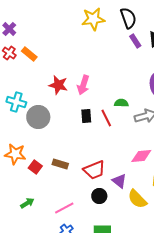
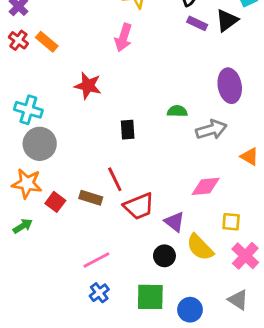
purple rectangle: (135, 41) -> (197, 23), turned -32
pink arrow: (83, 85) -> (123, 37), moved
gray circle: (38, 117) -> (40, 144), moved
red line: (106, 118) -> (115, 179), moved
black circle: (99, 196) -> (164, 256), moved
green arrow: (27, 203) -> (23, 226), moved

